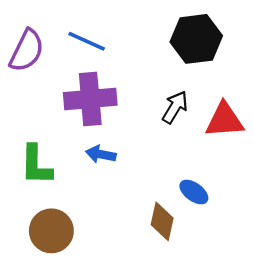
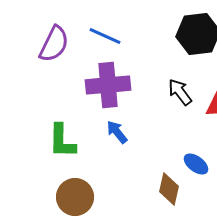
black arrow: (175, 107) -> (180, 92), turned -68
blue arrow: (101, 154) -> (117, 132), turned 40

